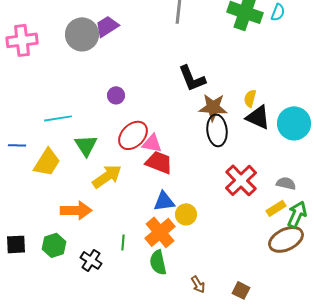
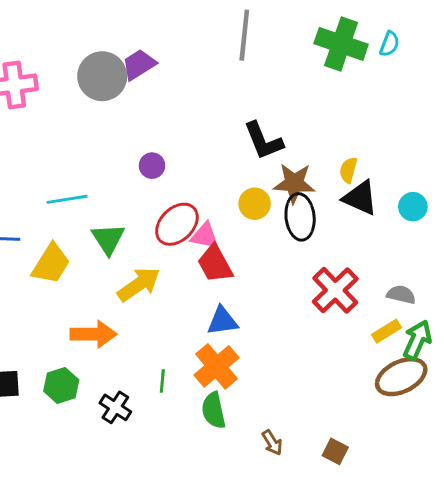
cyan circle: (294, 123) -> (413, 207), size x0.6
red trapezoid: (159, 162) -> (215, 264), turned -140
yellow circle: (186, 214) -> (255, 204), moved

